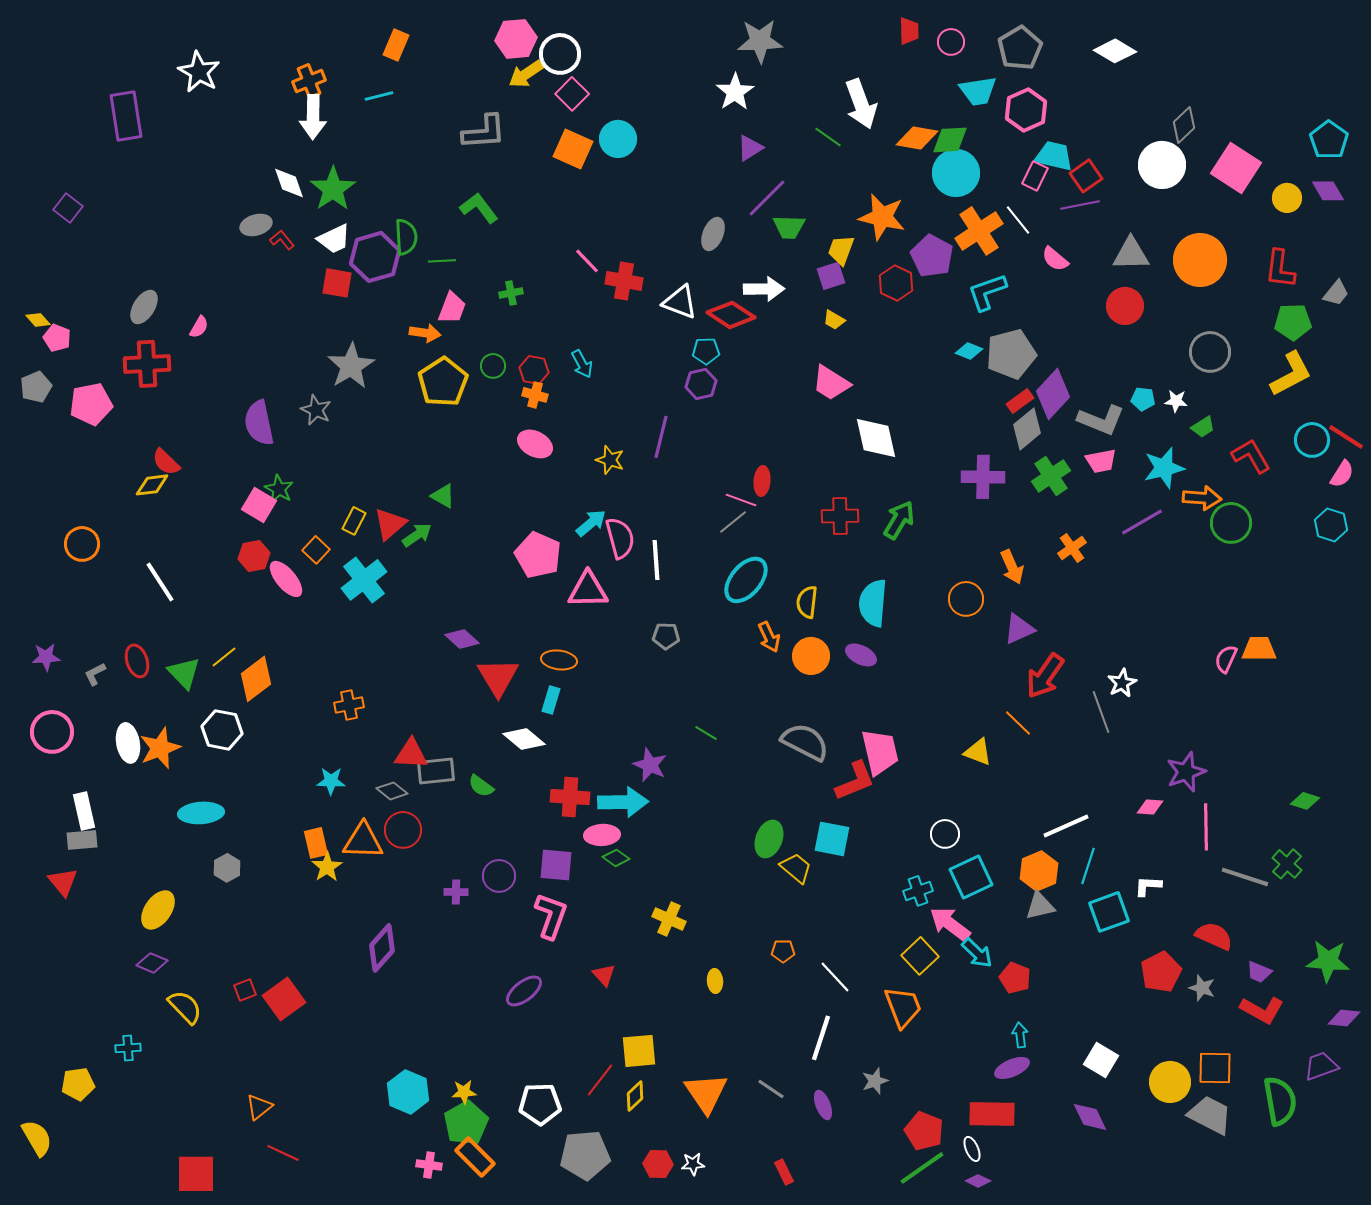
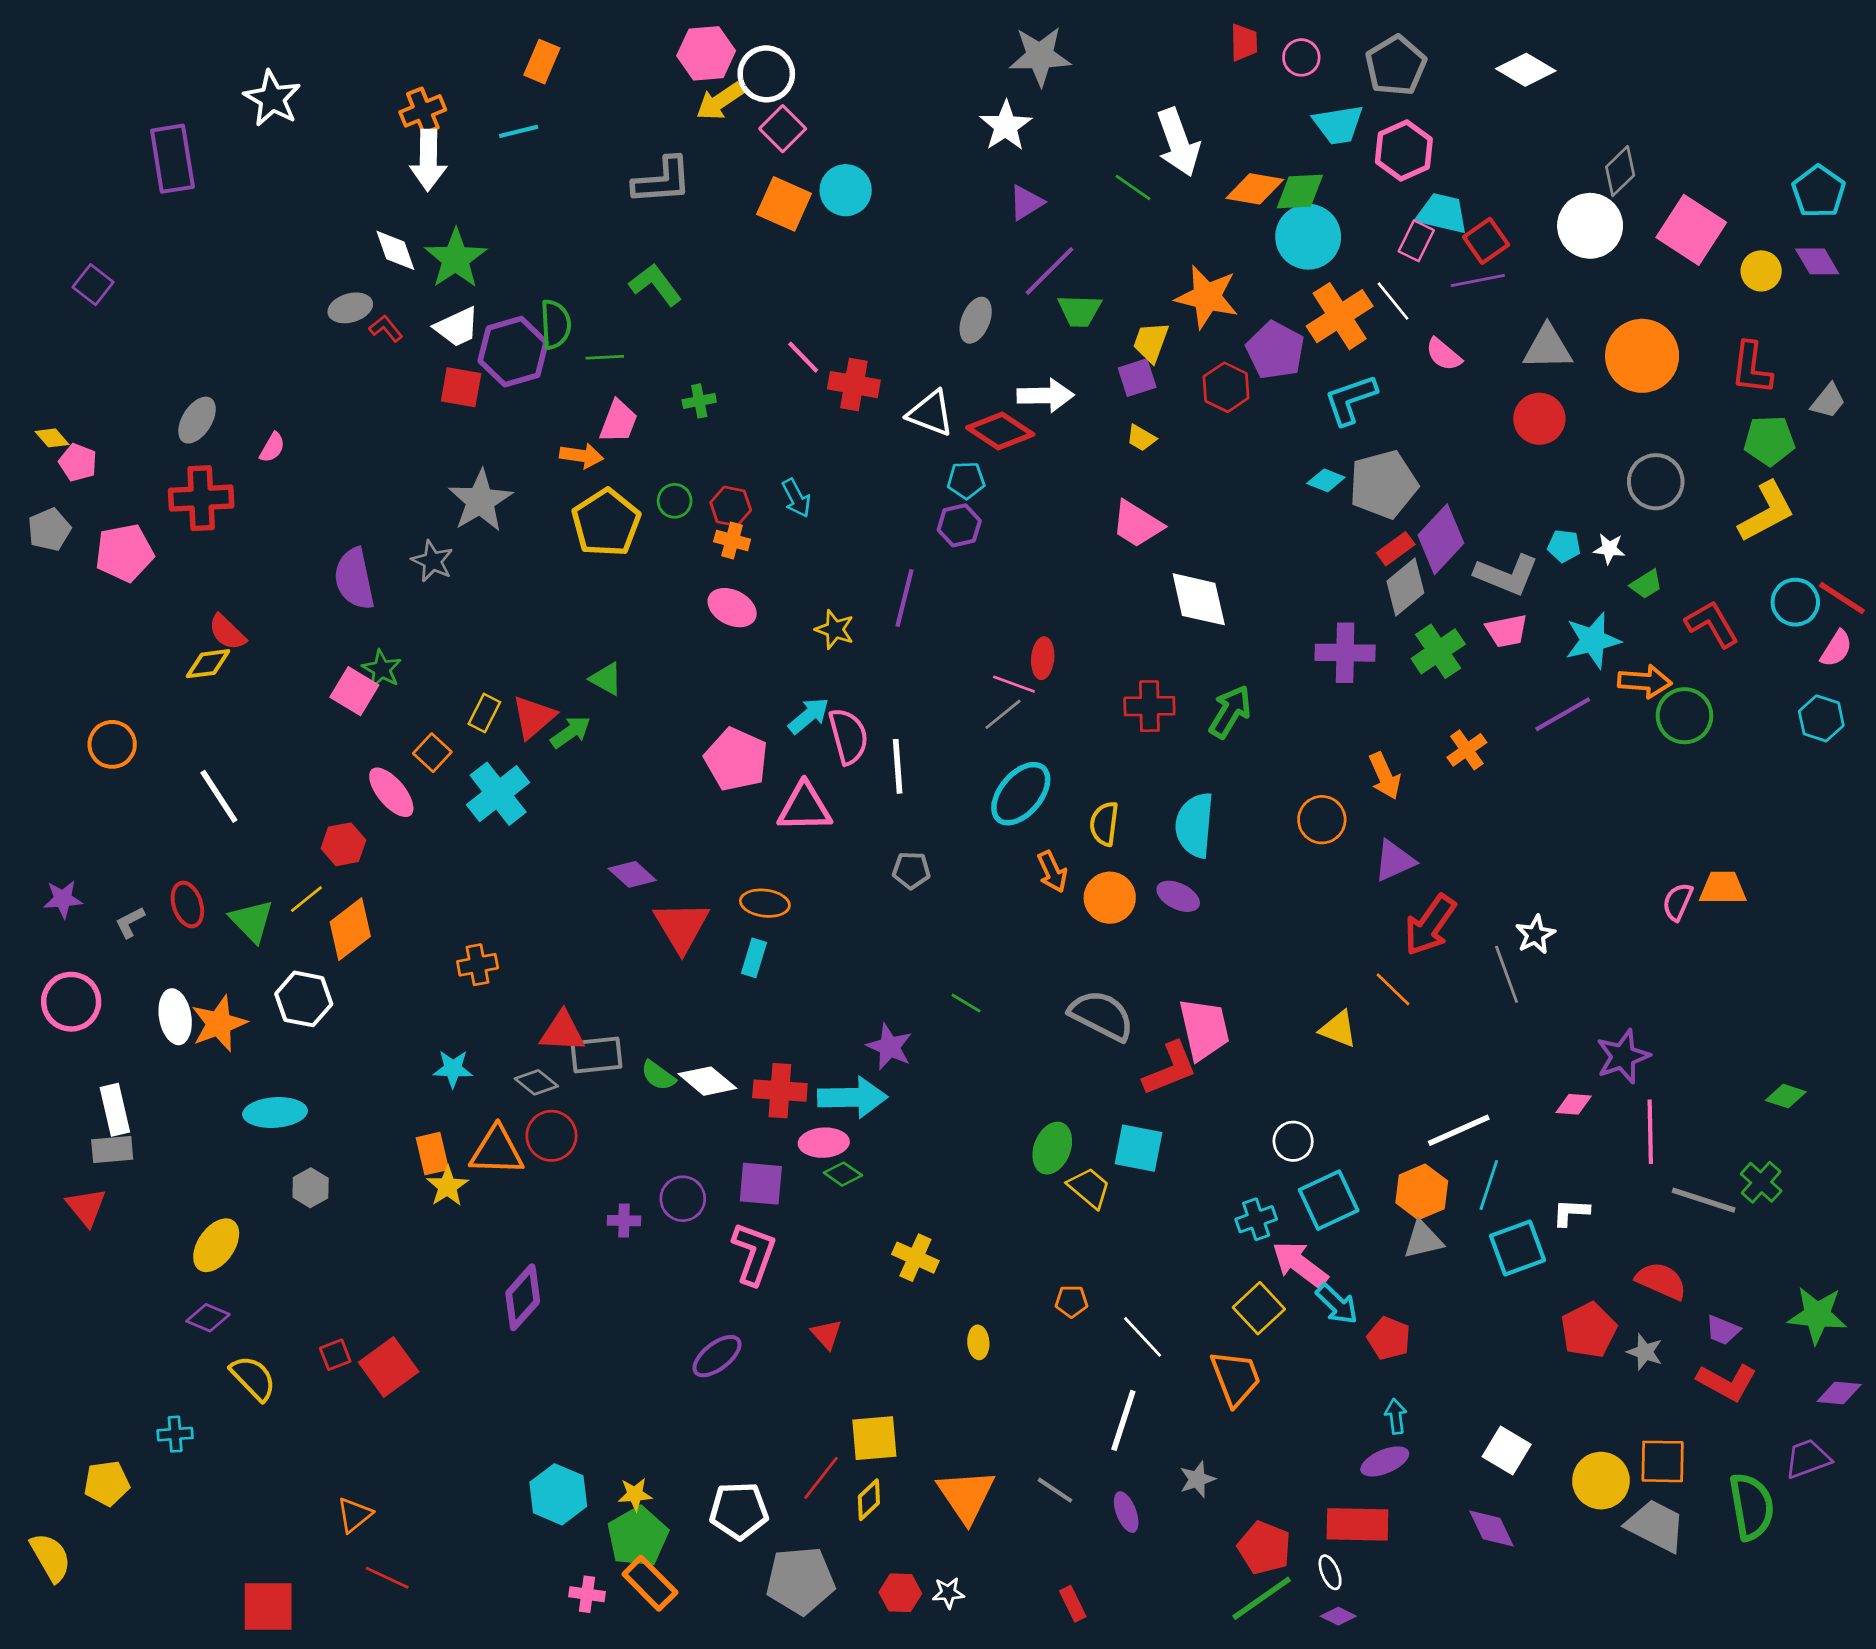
red hexagon: (254, 556) -> (343, 844), moved
white diamond: (524, 739) -> (707, 1081), moved

